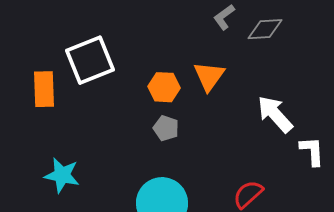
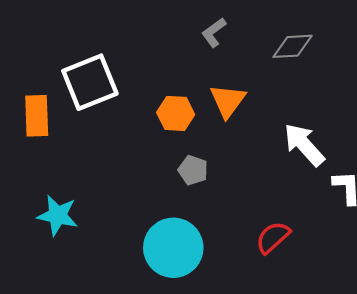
gray L-shape: (224, 17) -> (214, 32), moved
gray pentagon: (166, 128) -> (193, 170), moved

